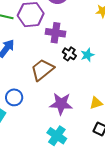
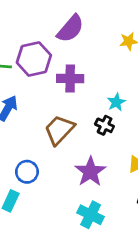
black cross: (69, 54) -> (105, 125), moved
purple star: (61, 104) -> (90, 172), turned -30

